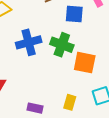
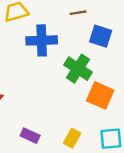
blue cross: (29, 42) -> (42, 40), moved

